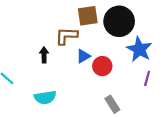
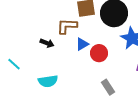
black arrow: (44, 55) -> (47, 43), turned 112

